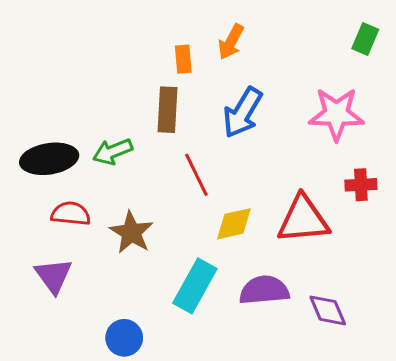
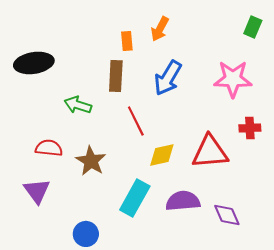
green arrow: (113, 152) -> (78, 105), turned 40
black ellipse: (49, 159) -> (34, 63), moved

